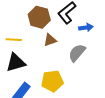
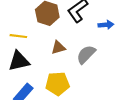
blue arrow: (86, 27) -> (106, 25), moved
brown triangle: (50, 40) -> (58, 48), moved

